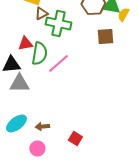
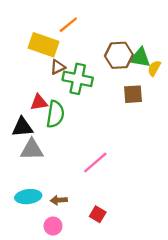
pink line: (58, 63) -> (95, 162), moved
cyan ellipse: (16, 123) -> (28, 197), turned 30

